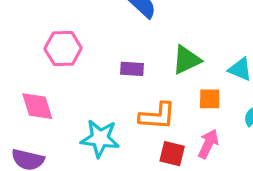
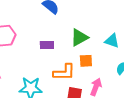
orange square: (210, 99) -> (86, 61), moved

